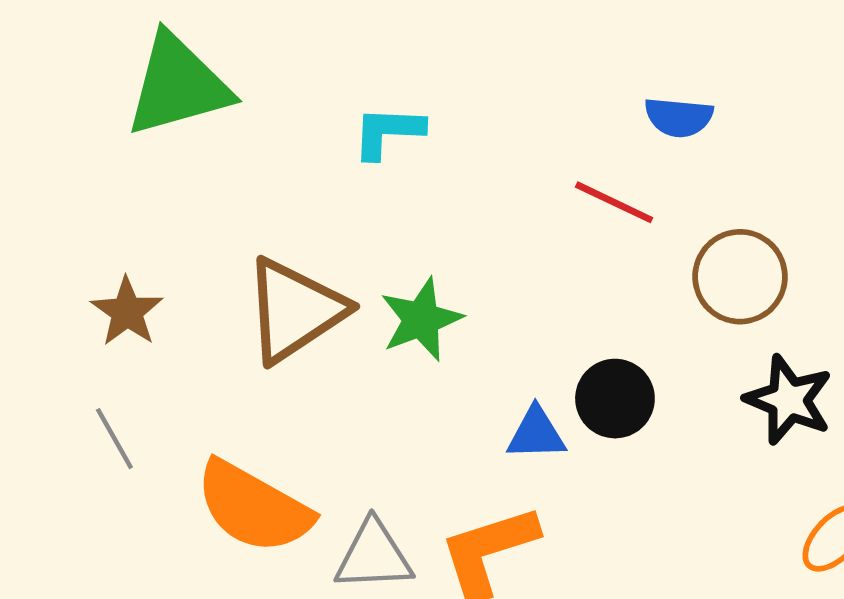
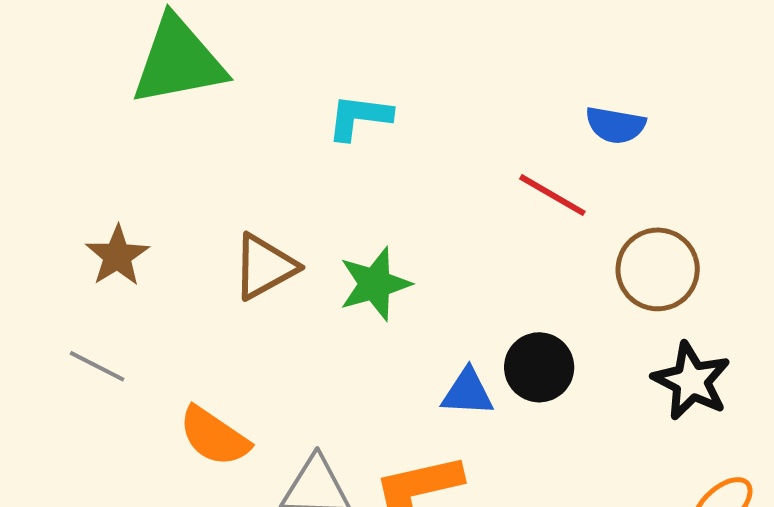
brown triangle: (295, 310) -> (265, 267), size x0.7
gray line: (114, 439) -> (97, 366), turned -38
orange semicircle: (254, 507) -> (214, 436), size x0.7

